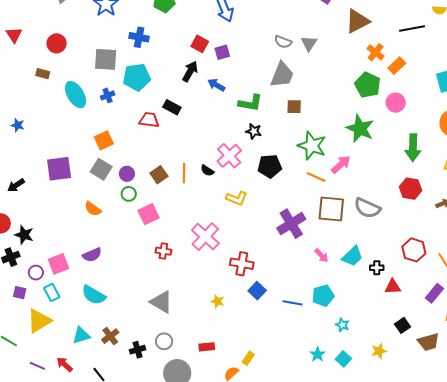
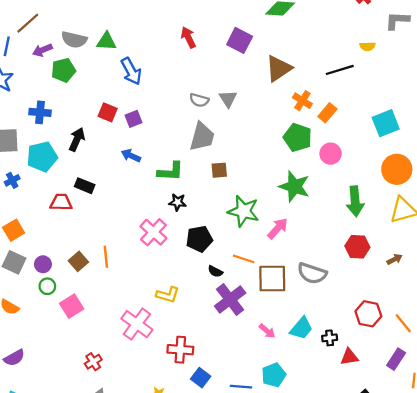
black arrow: (190, 71) -> (77, 139), moved
black semicircle: (207, 171) -> (215, 271), moved
orange line: (316, 177) -> (244, 259), moved
yellow L-shape: (237, 198) -> (168, 295), moved
red cross: (163, 251) -> (93, 362), moved, turned -35

